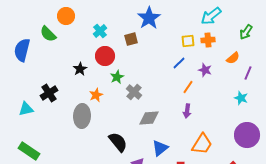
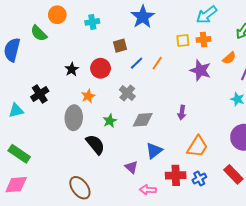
cyan cross: (100, 31) -> (92, 22), moved, turned 32
brown square: (131, 39) -> (120, 46), moved
red circle: (105, 56) -> (101, 68), moved
blue line: (179, 63) -> (137, 63), moved
purple star: (205, 70) -> (200, 70), size x1.5
green star: (117, 77) -> (110, 121), moved
orange line: (188, 87) -> (157, 63), moved
black semicircle: (118, 142) -> (95, 144), moved

